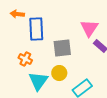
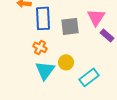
gray square: (62, 48) -> (70, 26), moved
orange cross: (25, 59) -> (40, 47), moved

